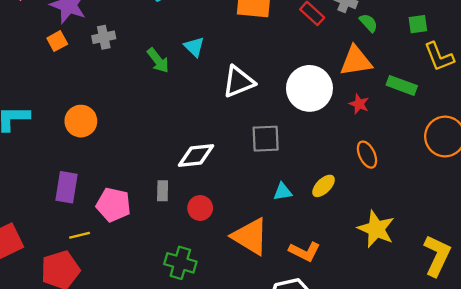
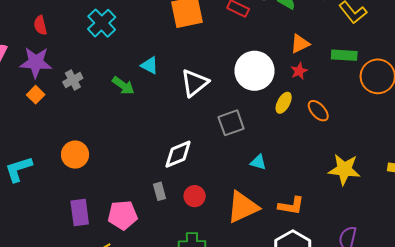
orange triangle: (356, 61) -> (300, 44), moved, size x0.7
green rectangle: (402, 85) -> (344, 55), moved
red star: (359, 104) -> (299, 71), turned -30
yellow ellipse: (324, 186) -> (284, 103), moved
cyan triangle: (283, 192) -> (258, 162), turned 42
orange triangle: (250, 236) -> (243, 207), turned -39

